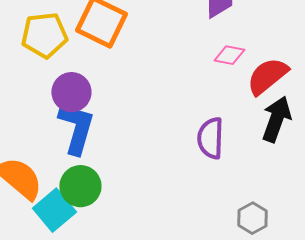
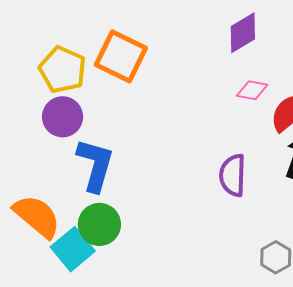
yellow pentagon: (44, 35) -> (63, 70), turned 30
purple circle: (71, 92) -> (63, 117), moved

